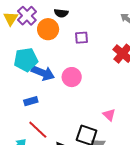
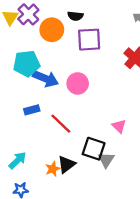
black semicircle: (61, 13) -> (75, 16), moved
purple square: (82, 38) -> (89, 40), size x1.6
red line: (38, 130) -> (61, 124), moved

